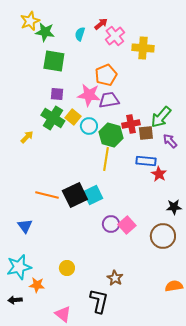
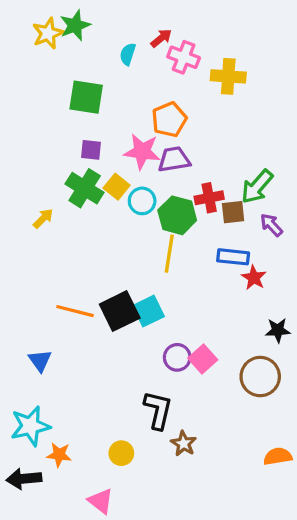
green star: (45, 32) -> (75, 25), moved, turned -30
pink cross: (115, 36) -> (184, 57), turned -30
yellow circle: (67, 268) -> (121, 453), moved
black arrow: (15, 300) -> (24, 479), size x1.5
black L-shape: (99, 301) -> (158, 410), moved

